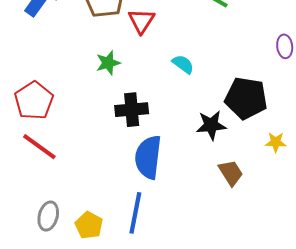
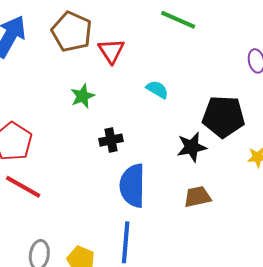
black cross: (132, 110) -> (111, 140), size x0.7
brown trapezoid: (231, 173) -> (197, 197), moved, turned -64

